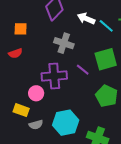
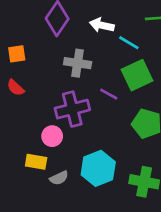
cyan line: (106, 26) -> (129, 43), moved
red semicircle: (15, 53) -> (16, 88), turned 72

